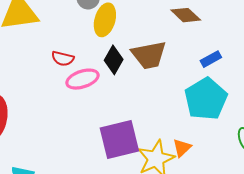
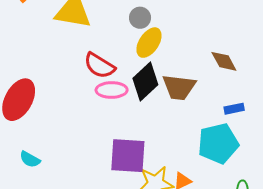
red semicircle: (63, 59) -> (99, 66), size x1.5
black diamond: (114, 60) -> (145, 82), size x1.4

